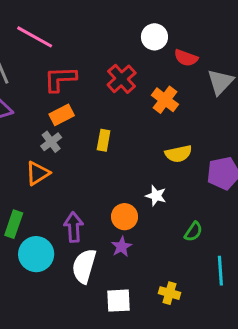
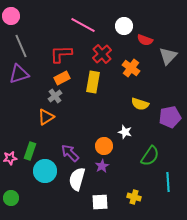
pink line: (35, 37) -> (83, 25), moved
yellow rectangle: (104, 140) -> (93, 82), moved, size x1.5
yellow semicircle: (178, 154) -> (140, 104), turned 30
purple arrow: (74, 227) -> (70, 153), turned -42
green semicircle: (193, 232) -> (150, 156), size x1.5

